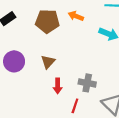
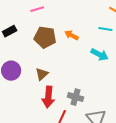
red arrow: (58, 86) -> (48, 97), size x1.5

